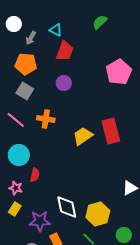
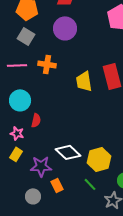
purple circle: (64, 83) -> (65, 28), size x1.5
pink line: (16, 120) -> (17, 65), turned -42
yellow trapezoid: (83, 136) -> (84, 81), turned -65
white diamond: (67, 207) -> (68, 152), turned -35

